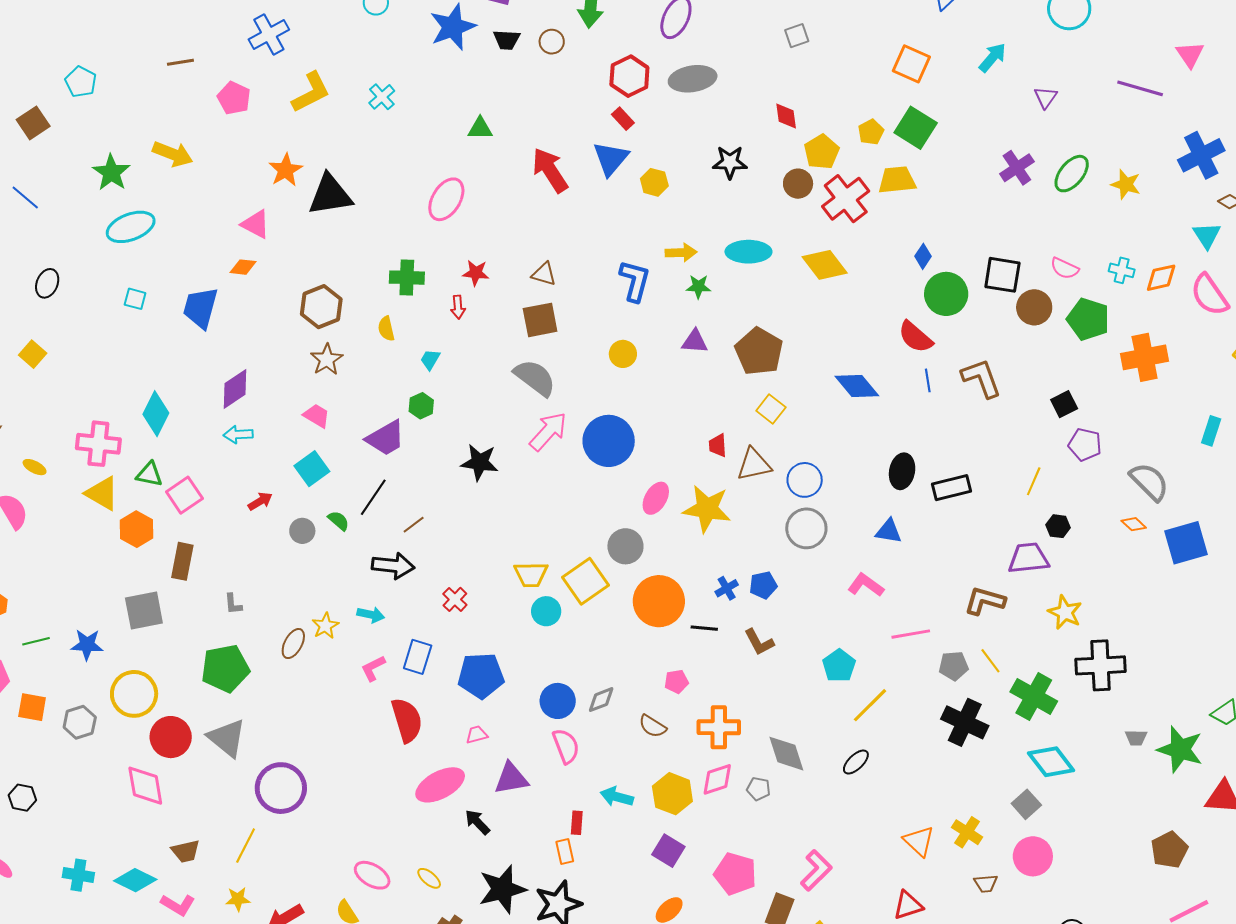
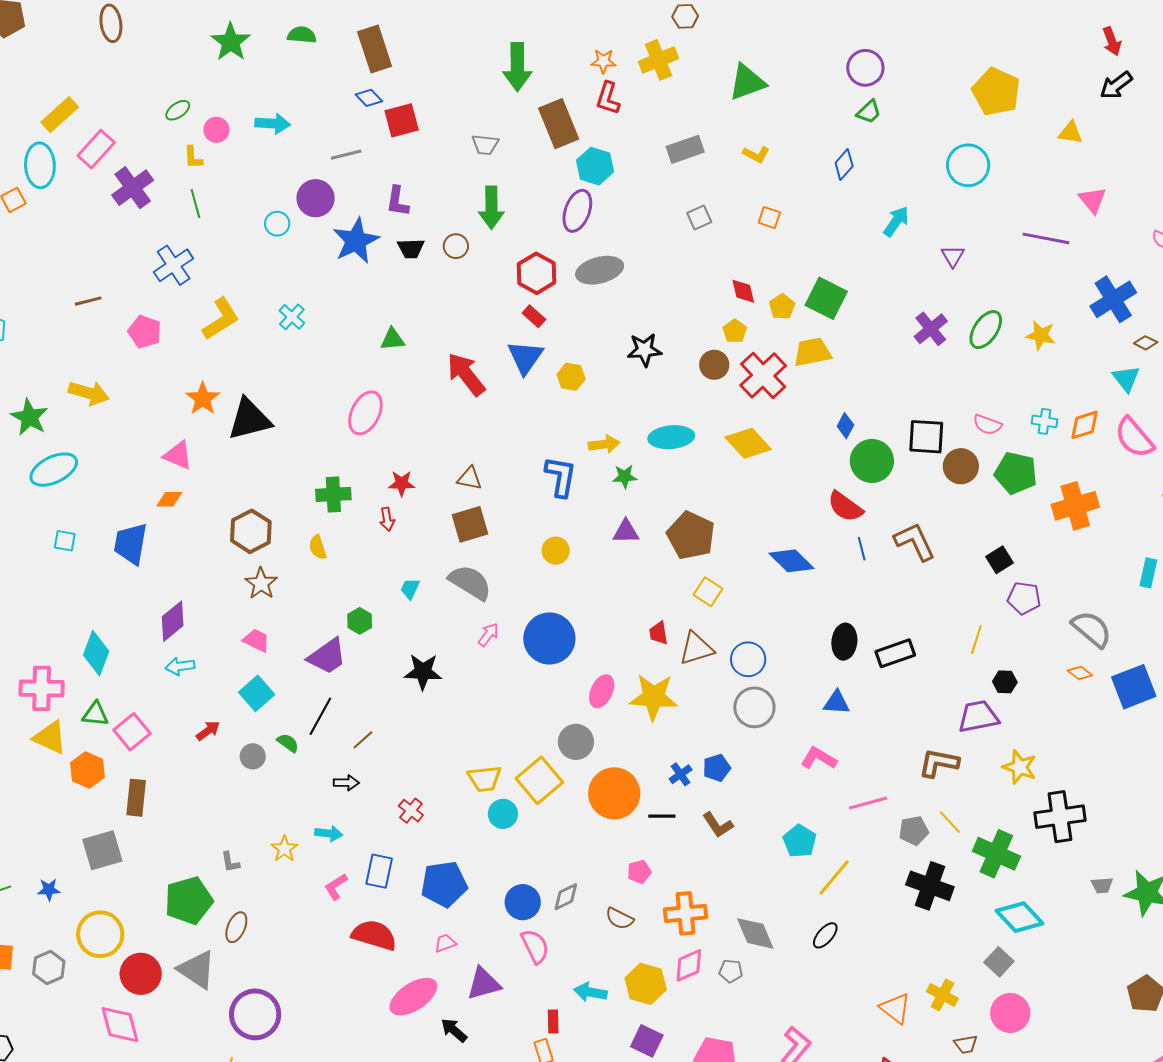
orange square: (911, 64) -> (769, 218), moved, size x0.6
red diamond: (786, 116) -> (743, 291), moved
yellow pentagon: (822, 152) -> (735, 331), size x0.7
cyan trapezoid: (430, 359) -> (410, 589), moved
pink arrow: (548, 431) -> (488, 635), size x0.6
black arrow: (393, 566) -> (346, 783), size x0.6
gray L-shape: (233, 604) -> (230, 862), moved
brown ellipse: (293, 644) -> (236, 927), moved
blue star: (87, 645) -> (49, 890), size x0.7
red semicircle: (407, 720) -> (374, 935), turned -51

